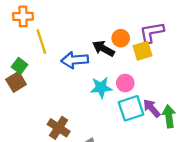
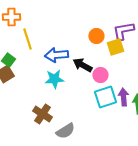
black arrow: (103, 49) -> (82, 65), moved
cyan star: (101, 88) -> (54, 79), moved
purple arrow: (152, 108) -> (123, 97), turned 36

